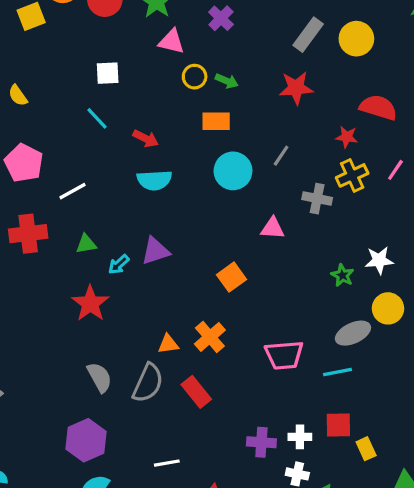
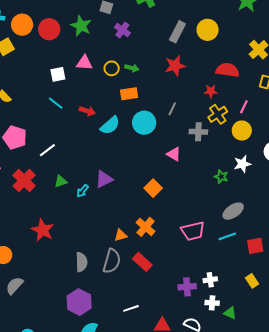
pink triangle: (171, 42) -> (84, 63), moved
cyan semicircle: (154, 180) -> (110, 125), moved, turned -30
pink triangle: (273, 228) -> (174, 154), turned 35
red cross: (28, 234) -> (24, 181), turned -30
red star: (90, 303) -> (43, 230), moved
yellow circle: (388, 308) -> (242, 131), moved
gray semicircle: (100, 377) -> (81, 262), turned 36
red square: (338, 425) -> (255, 246), moved

